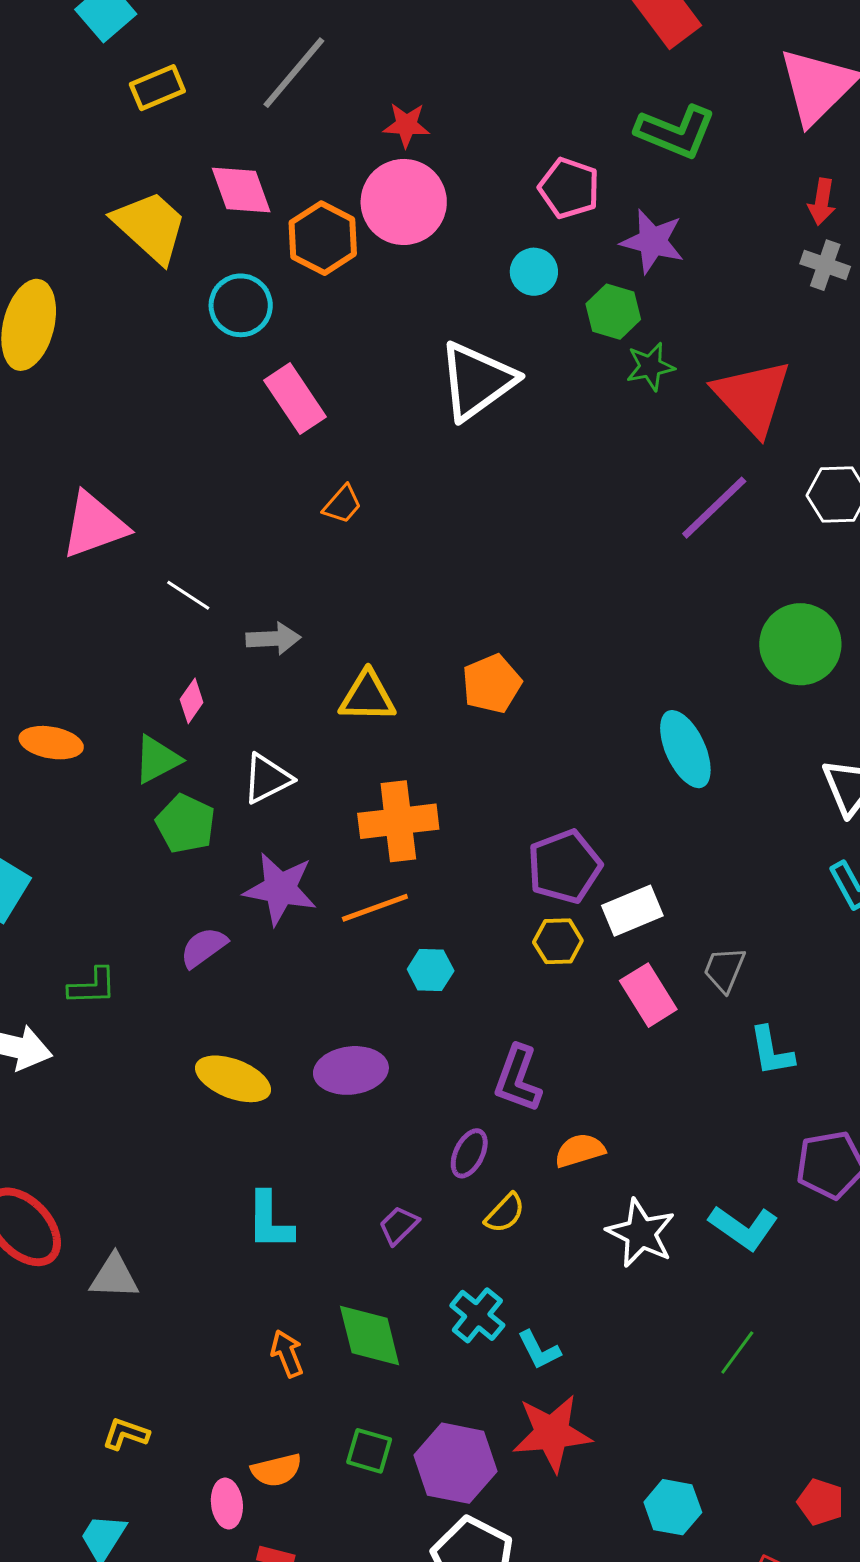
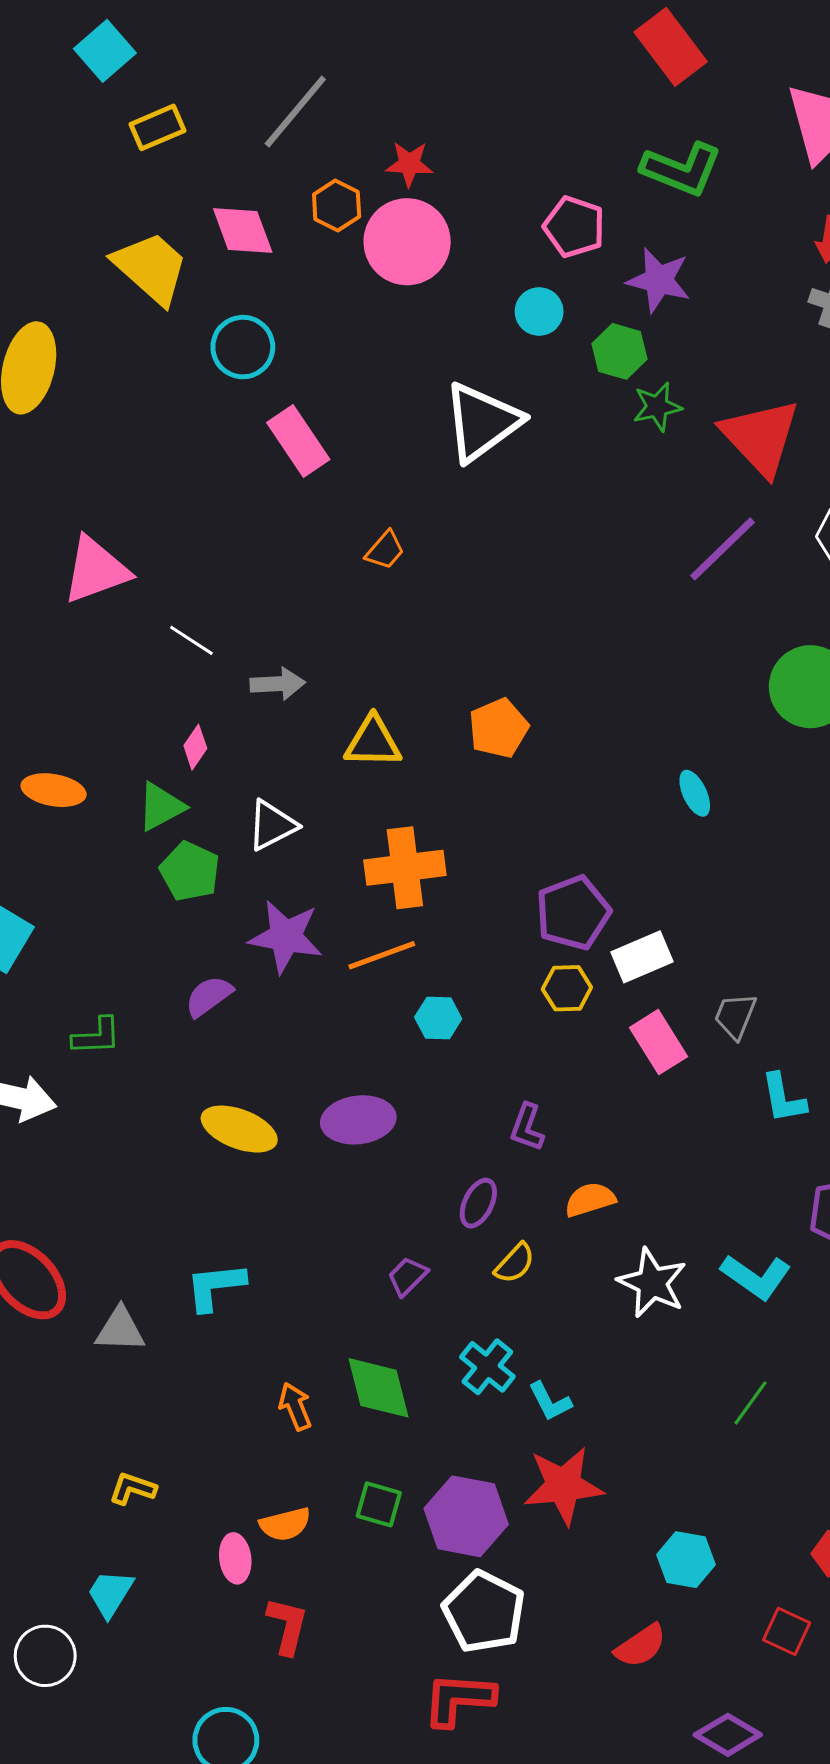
orange hexagon: (323, 238) -> (337, 205), moved, size x0.7
orange trapezoid: (342, 504) -> (385, 550), moved
cyan ellipse: (685, 749) -> (695, 793), size x0.6
purple L-shape: (518, 1079) -> (527, 1127), size x0.7
cyan L-shape: (270, 1221) -> (215, 1286), moved, turned 84

